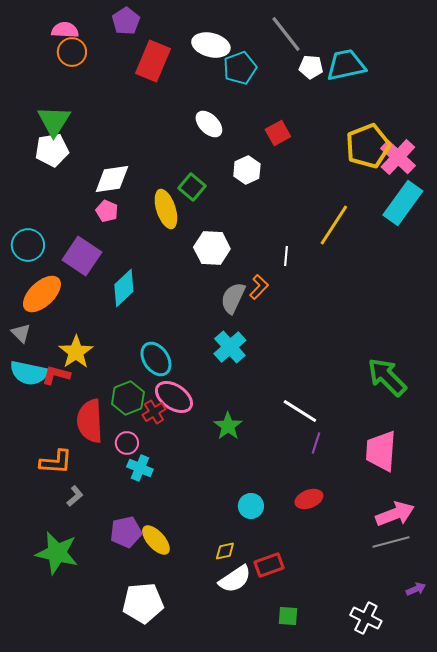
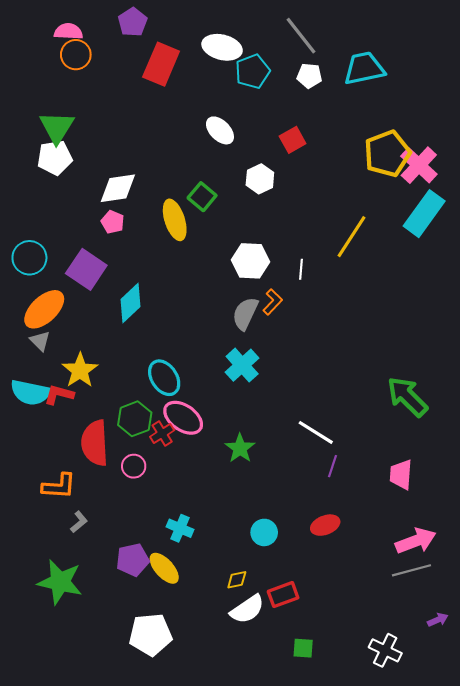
white pentagon: (311, 67) -> (309, 76), moved
white hexagon: (212, 248) -> (250, 261), moved
gray triangle: (21, 333) -> (40, 341), moved
pink trapezoid: (381, 451) -> (401, 475), size x0.7
cyan cross: (140, 468) -> (180, 528), moved

